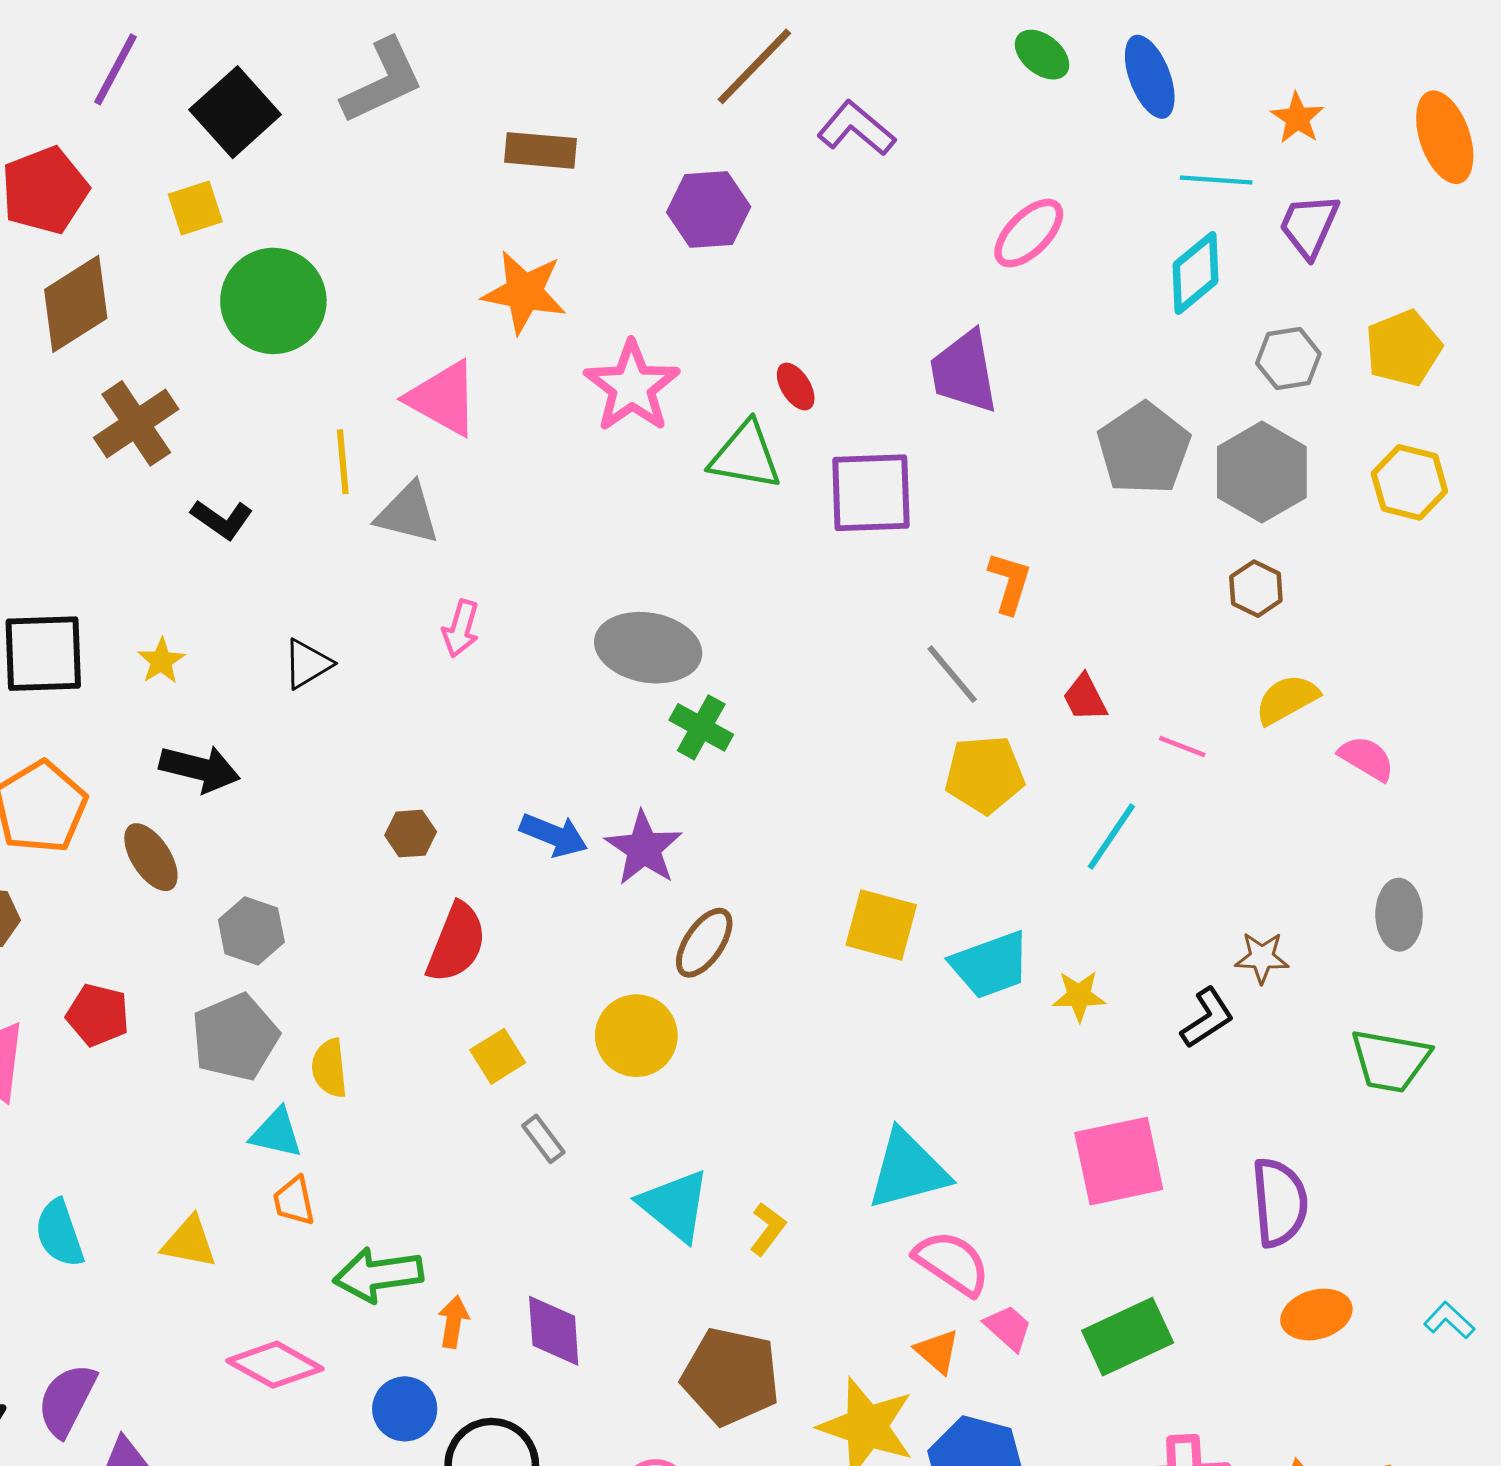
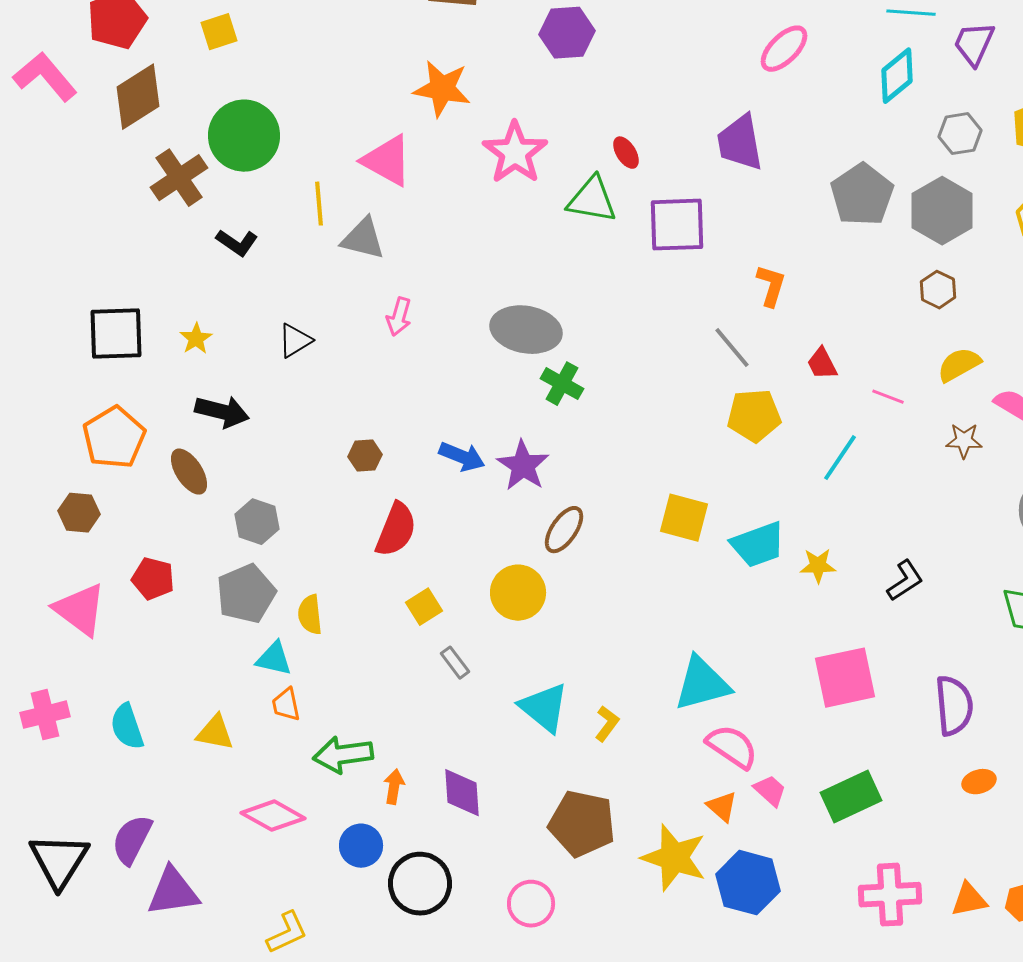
green circle: (273, 301) -> (244, 136), moved
brown star: (1262, 957) -> (964, 441), moved
orange ellipse: (1316, 1314) -> (979, 782), size x0.7

